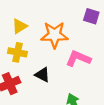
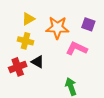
purple square: (91, 16) -> (88, 24), moved
black triangle: (42, 75) -> (38, 62), moved

